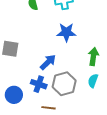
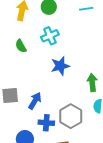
blue arrow: (48, 62) -> (35, 101), moved

